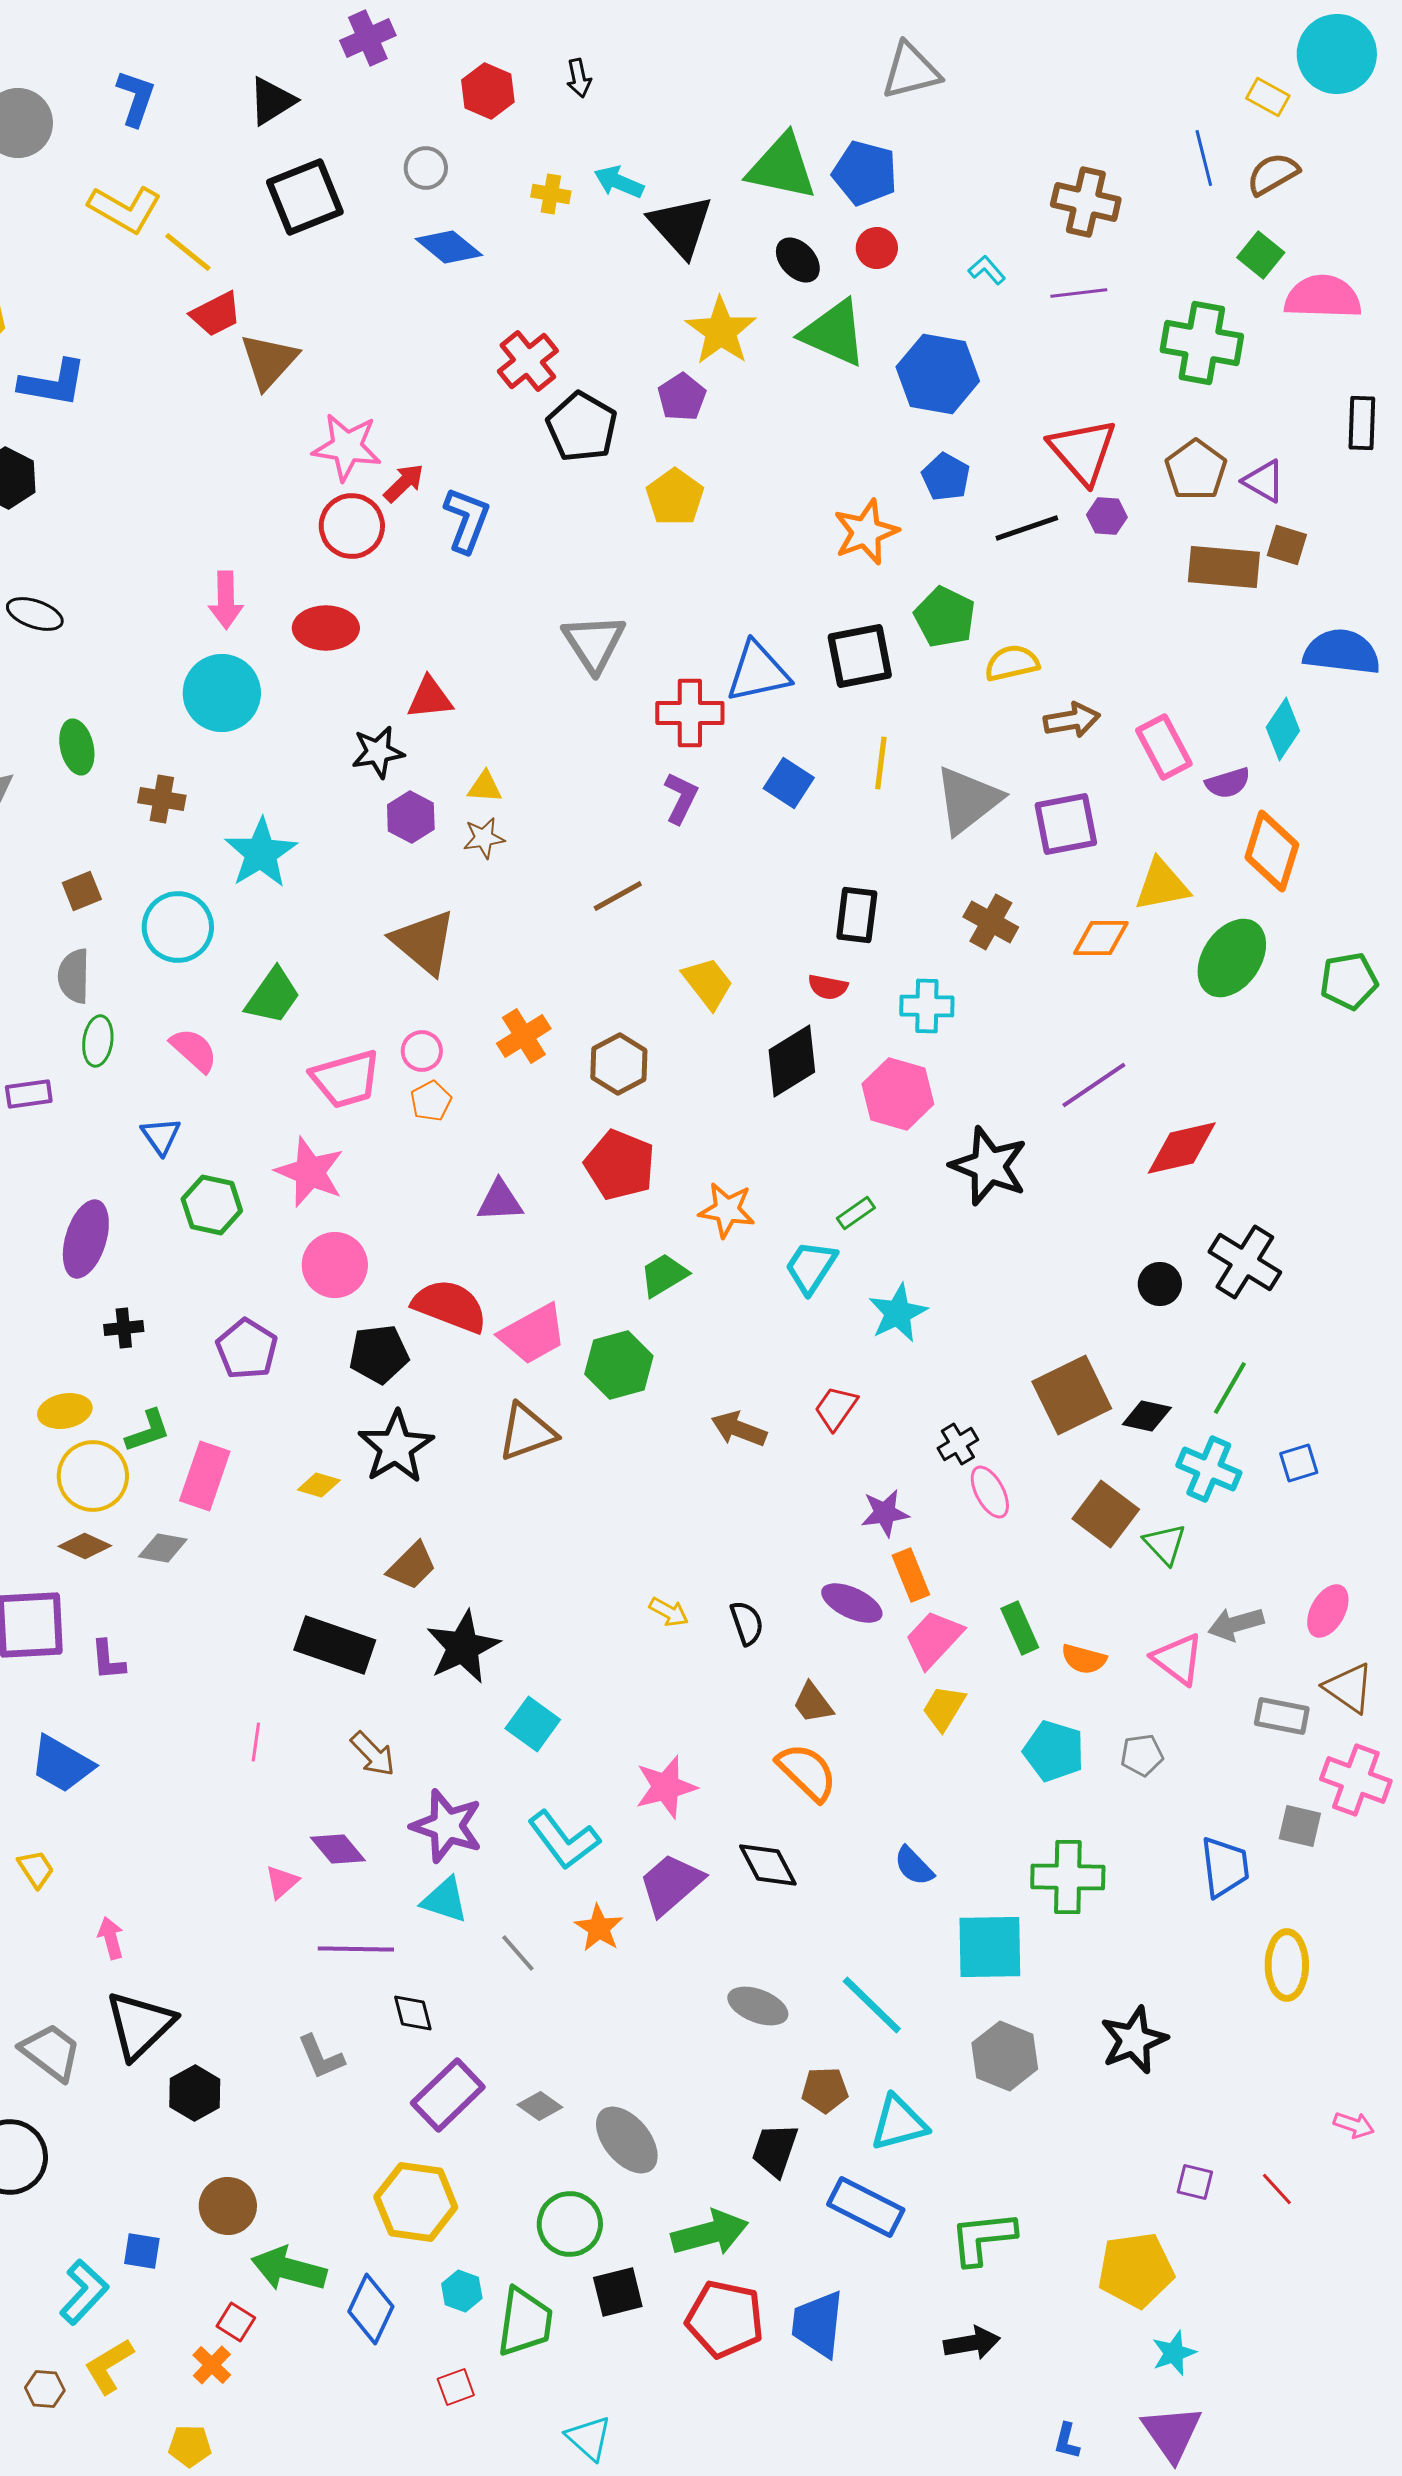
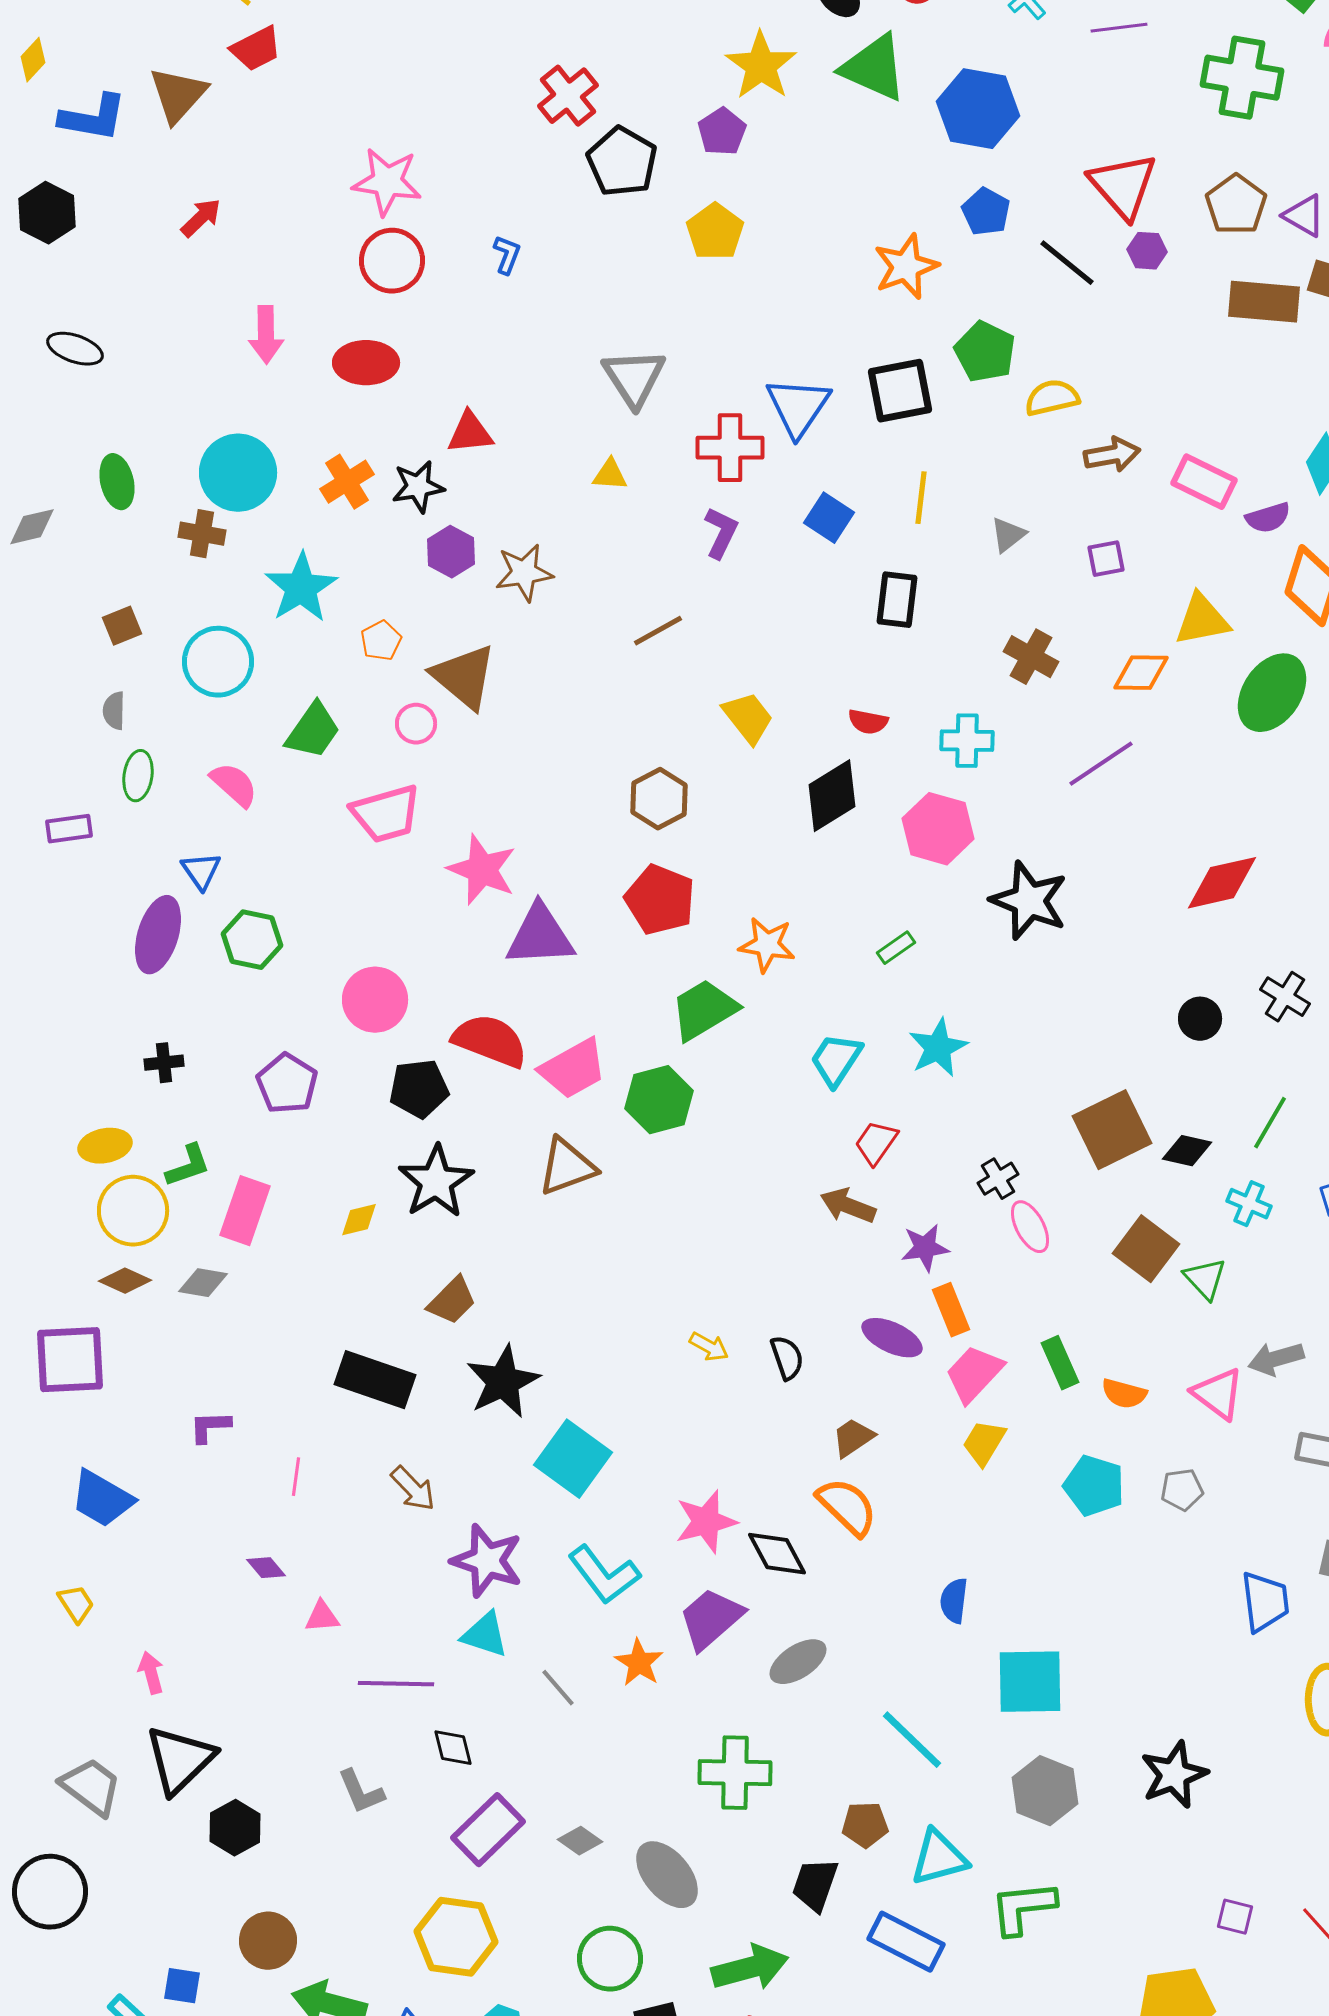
brown triangle: (269, 361) -> (178, 95), moved
red arrow: (404, 483) -> (201, 218), moved
blue L-shape: (467, 520) -> (507, 255), size x0.6
black line: (1027, 528) -> (1067, 263), turned 58
blue triangle: (758, 672) -> (798, 407), turned -44
cyan circle: (222, 693) -> (238, 473), moved
pink rectangle: (1164, 747) -> (1204, 482), turned -36
yellow triangle: (485, 787) -> (610, 475), moved
gray triangle: (968, 800) -> (1008, 535), size x0.5
purple square: (1066, 824) -> (1106, 559), size x0.6
brown star: (484, 838) -> (524, 573), size x1.4
black rectangle: (857, 915) -> (897, 600), moved
gray semicircle: (74, 976) -> (114, 711), size x0.7
orange cross: (524, 1036) -> (347, 482), moved
pink circle: (422, 1051) -> (416, 724), moved
purple line: (1094, 1085) -> (1101, 764), moved
orange pentagon: (431, 1101) -> (381, 641), moved
pink star: (310, 1172) -> (482, 870), moved
purple triangle: (500, 1201) -> (540, 936), size x1.5
purple ellipse: (86, 1239) -> (158, 935), moved
black cross: (1245, 1262) -> (1285, 997), size x0.7
cyan trapezoid: (811, 1267) -> (836, 1060), moved
green trapezoid: (664, 1275) -> (704, 1010), size x1.4
brown arrow: (739, 1429) -> (848, 1206), moved
cyan cross: (1209, 1469) -> (1249, 1204), size x0.7
yellow diamond: (319, 1485) -> (359, 1220), turned -30
purple L-shape: (108, 1660) -> (210, 1427), moved, turned 93
brown trapezoid: (813, 1703) -> (853, 1438), turned 93
cyan square: (533, 1724) -> (573, 1459), size x1.4
purple diamond: (338, 1849) -> (266, 1568), moved, size x0.7
black diamond: (768, 1865) -> (777, 1554), moved
blue semicircle: (914, 1866) -> (954, 1601), turned 51
green cross: (1068, 1877) -> (735, 1773), moved
pink triangle: (282, 1882) -> (322, 1617), turned 36
gray ellipse: (758, 2006) -> (798, 1662), moved, turned -54
green L-shape: (983, 2238) -> (1023, 1908), moved

